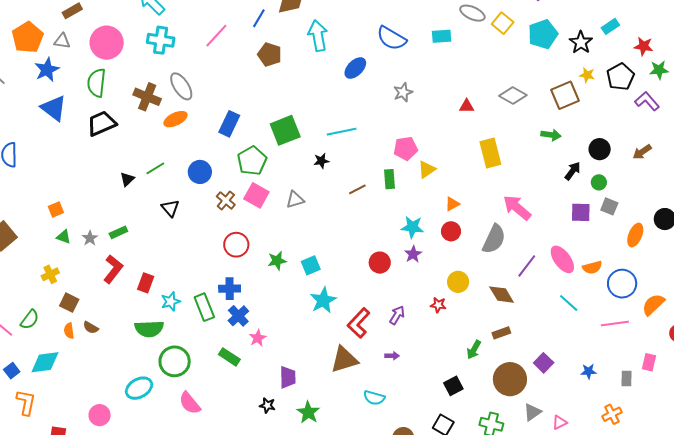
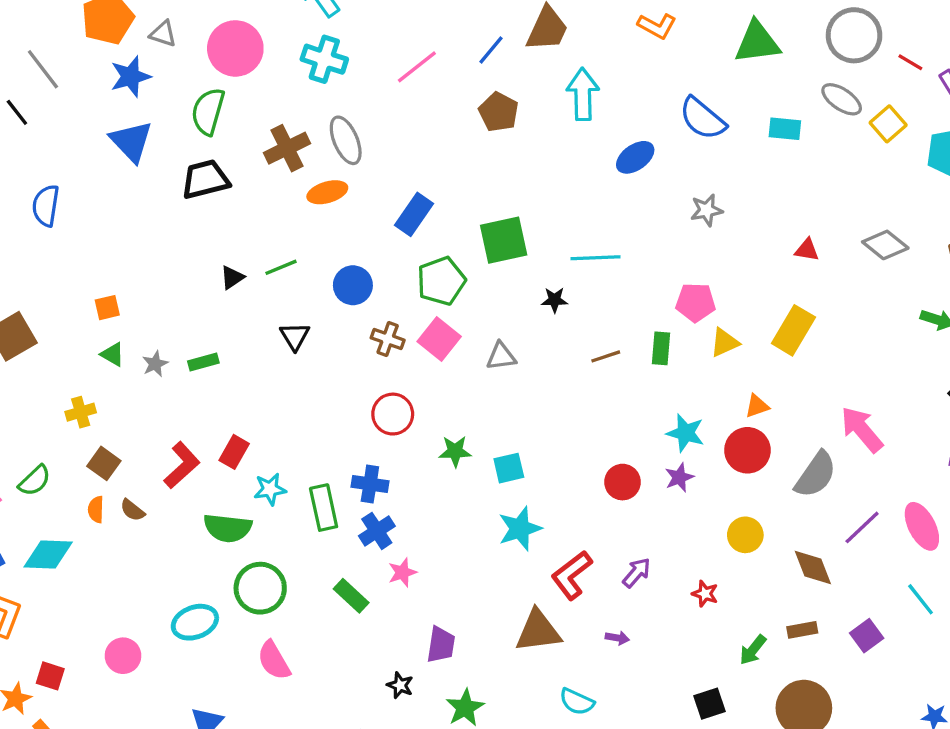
brown cross: (147, 97) -> (287, 148), turned 32
yellow rectangle: (490, 153) -> (793, 330), moved, turned 36
brown cross: (226, 201) -> (388, 339), turned -30
red circle: (451, 231) -> (747, 450), size x1.4
red L-shape: (113, 269) -> (182, 465), moved
red star: (438, 305) -> (705, 594), moved
purple square: (544, 363) -> (867, 636), moved

